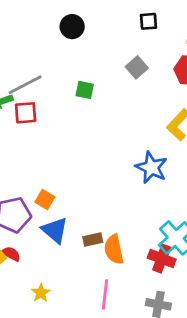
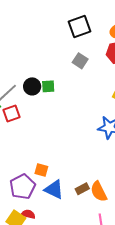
black square: (149, 21) -> (80, 27), size x1.6
black circle: (72, 27) -> (32, 86), moved

